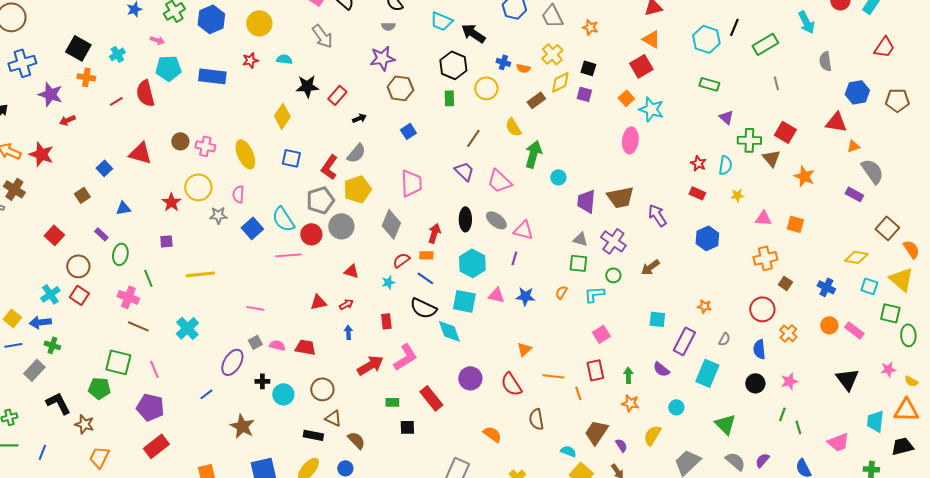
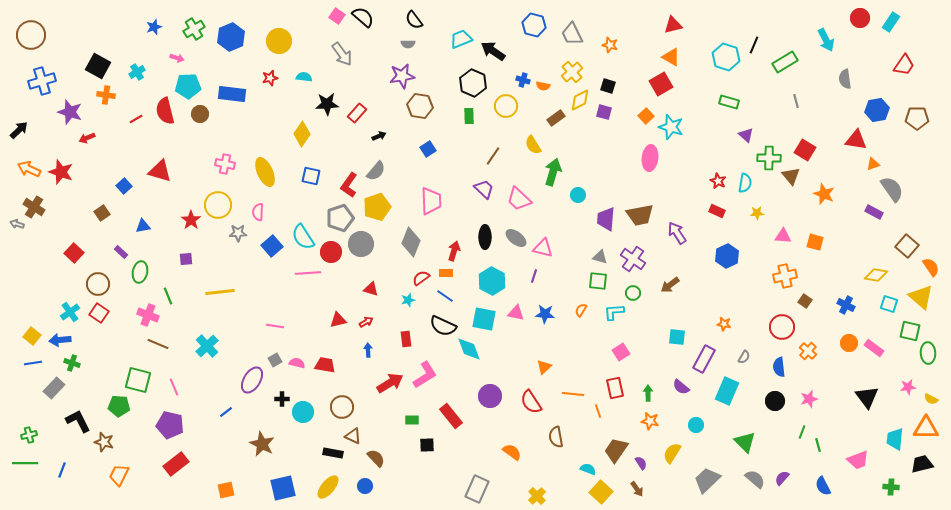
cyan trapezoid: (441, 21) -> (461, 39), turned 135
brown circle: (180, 141) -> (200, 114), moved

